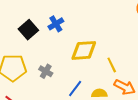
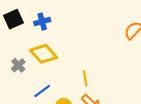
yellow diamond: (84, 50) -> (43, 54), moved, turned 36

